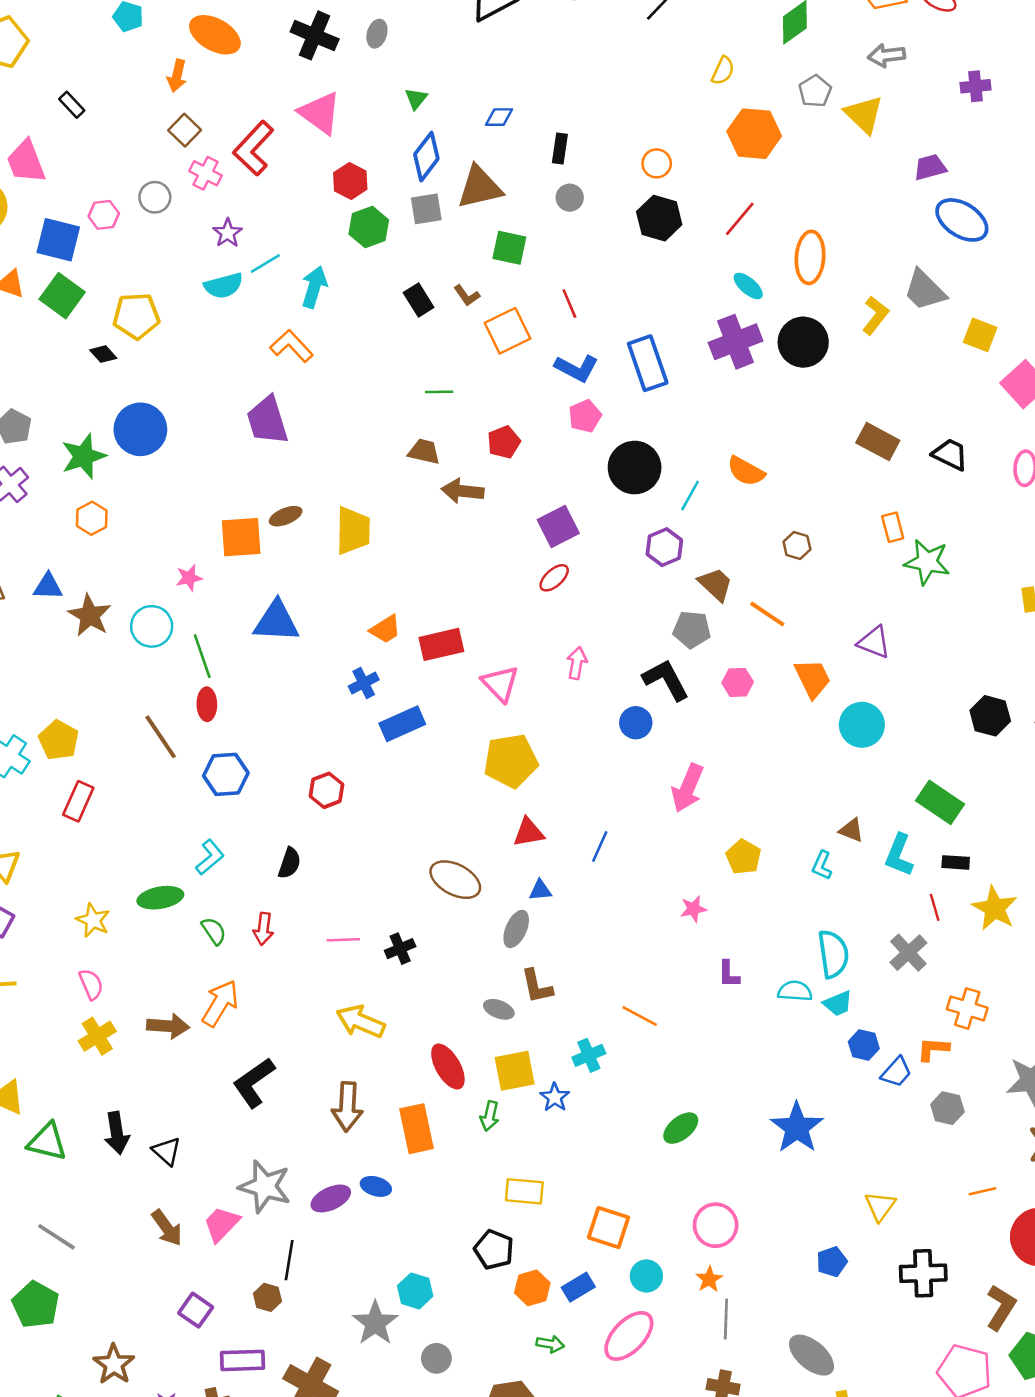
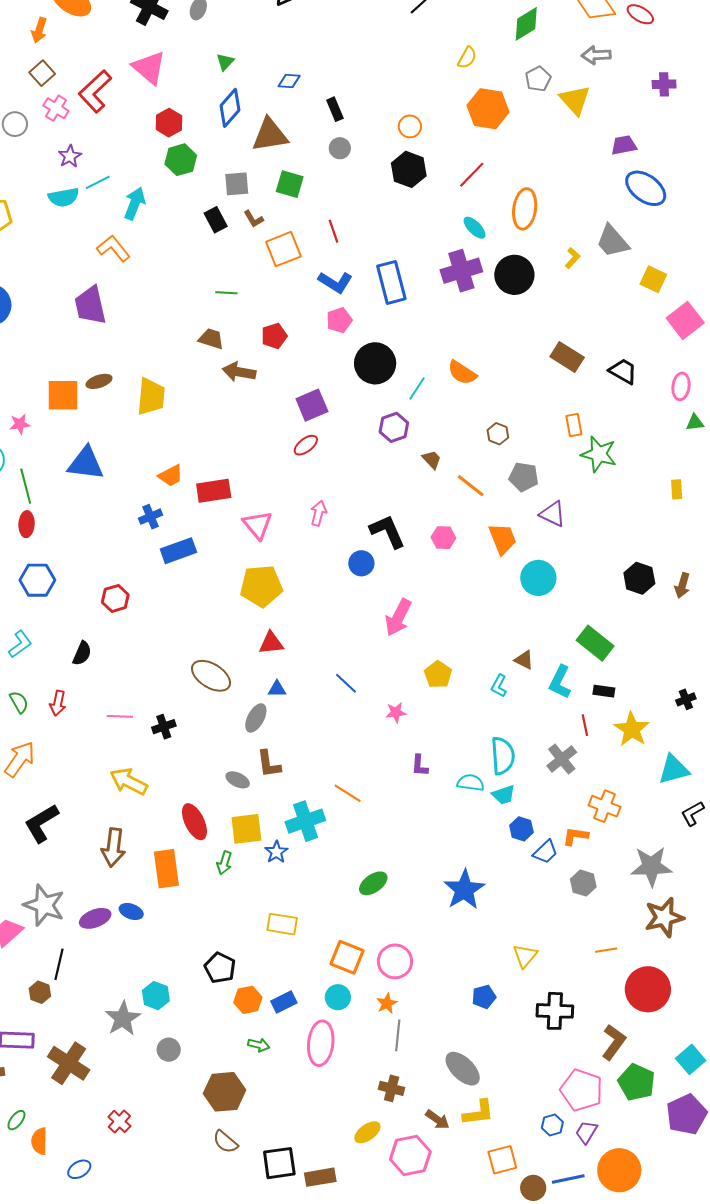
black rectangle: (560, 149) -> (335, 109), turned -35
gray square: (426, 209) -> (237, 184), moved
yellow L-shape: (875, 315) -> (572, 258), size x0.7
brown trapezoid: (715, 584) -> (432, 460), size x0.7
gray pentagon: (692, 629) -> (524, 477), moved
blue line: (600, 847) -> (346, 683), moved, turned -75
cyan cross: (589, 1055) -> (305, 821), size x1.5
yellow rectangle: (524, 1191) -> (282, 924), moved
orange square: (609, 1228) -> (347, 957), moved
pink ellipse: (629, 1336) -> (321, 1043), turned -42

